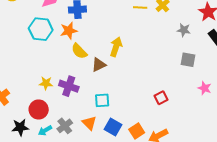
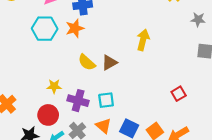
yellow arrow: (116, 47) -> (143, 40), moved
yellow semicircle: (79, 51) -> (87, 62), moved
purple cross: (69, 86) -> (78, 101), moved
cyan square: (102, 100) -> (106, 100), moved

